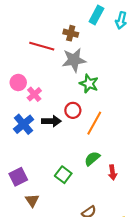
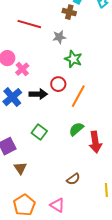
brown cross: (71, 33) -> (69, 12), moved
gray star: (74, 60) -> (59, 37), size x0.6
red arrow: (113, 173) -> (95, 142), size x1.5
green square: (63, 175) -> (39, 132), moved

